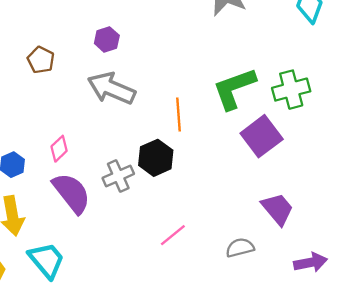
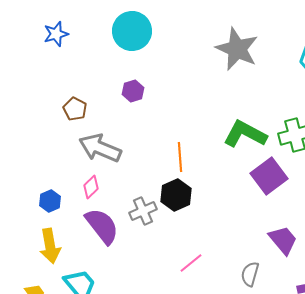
gray arrow: (111, 88) -> (100, 148), moved
green L-shape: (234, 88) -> (245, 134), turned 48
orange line: (179, 115) -> (180, 157), moved
gray semicircle: (240, 248) -> (250, 274), turned -60

